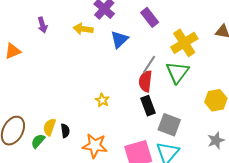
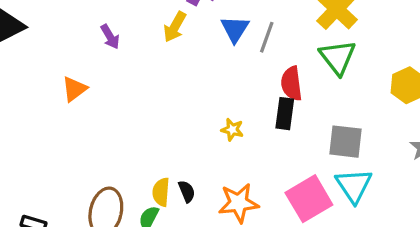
yellow arrow: (83, 29) -> (175, 27), turned -54
gray line: (149, 65) -> (267, 37), moved
black rectangle: (148, 106) -> (285, 114), moved, turned 42

